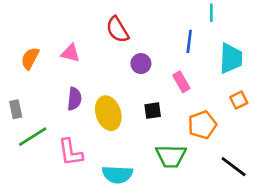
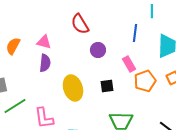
purple semicircle: (74, 99) -> (45, 63), moved
orange pentagon: (202, 125) -> (145, 81), moved

